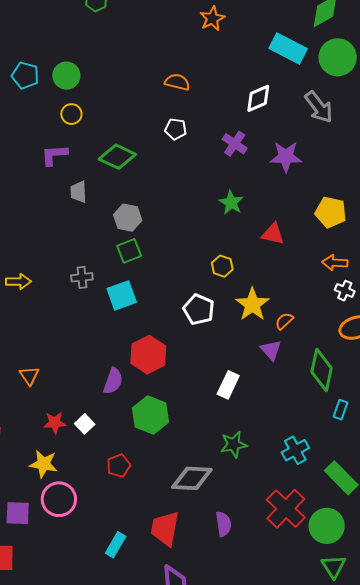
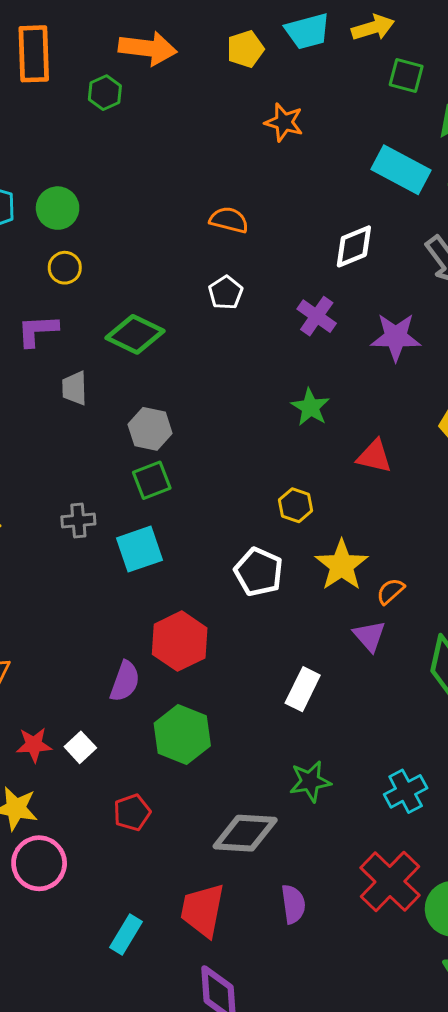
orange star: (212, 19) -> (284, 122), turned -30
white pentagon: (176, 129) -> (226, 293), turned 30

